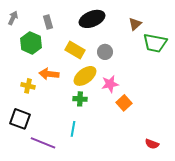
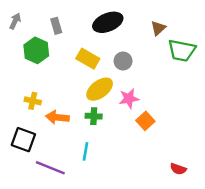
orange arrow: (49, 74) -> (57, 117), moved

